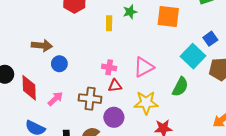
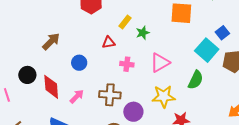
green star: (130, 12) -> (143, 33), moved
yellow rectangle: (109, 23) -> (125, 22), turned 40
brown arrow: (42, 45) -> (51, 41), moved, turned -48
red triangle: (115, 86) -> (109, 42), moved

